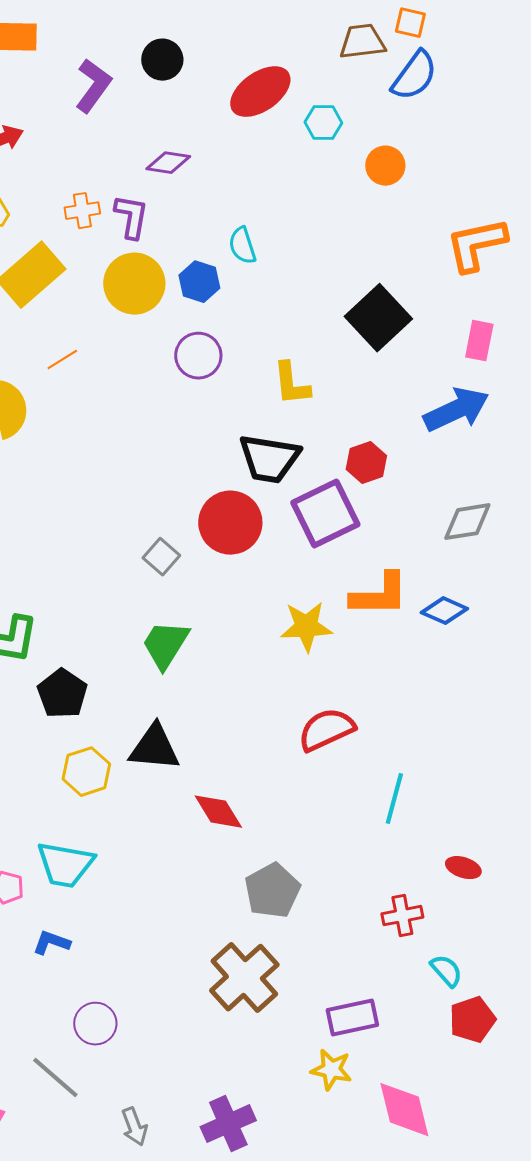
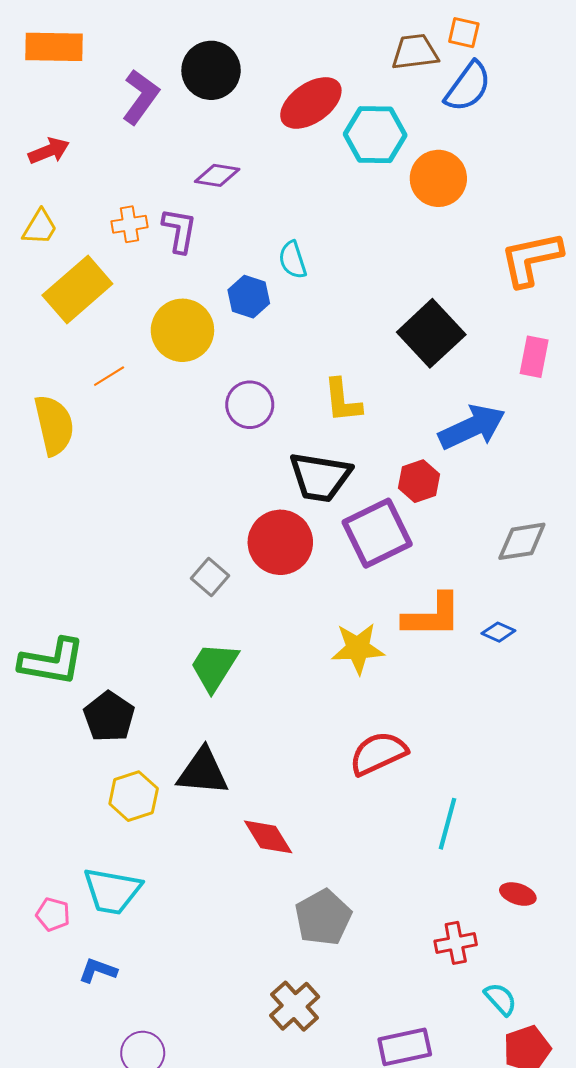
black circle: (162, 60) -> (211, 70), size x1.4
cyan hexagon: (323, 123) -> (375, 135), size x1.6
orange circle: (385, 166) -> (438, 178), size x1.4
yellow circle: (134, 284) -> (182, 330), moved
purple circle: (198, 356) -> (250, 405), moved
blue arrow: (456, 410) -> (472, 427), moved
blue diamond: (444, 611) -> (498, 632), size x0.7
brown cross: (244, 978) -> (295, 1006), size x0.7

